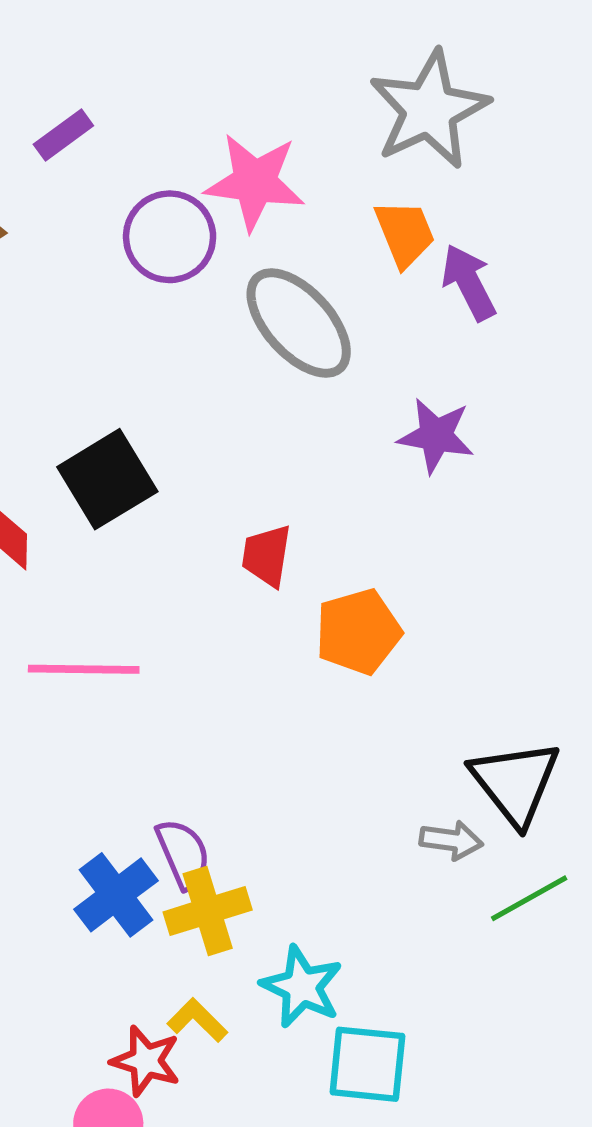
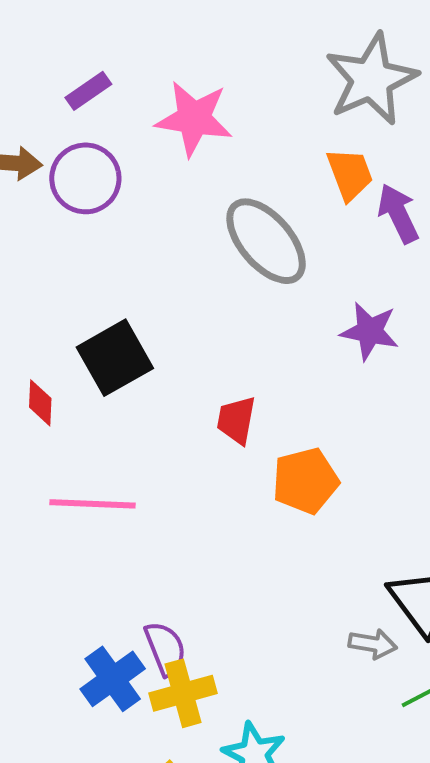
pink star: (255, 182) -> (194, 119), moved
purple circle: (170, 237) -> (85, 178), moved

